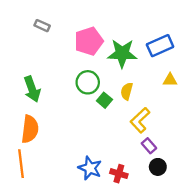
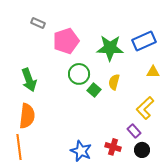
pink pentagon: (89, 41) -> (66, 41), moved
yellow L-shape: (140, 120) -> (145, 108), moved
red cross: (119, 174) -> (113, 147), moved

